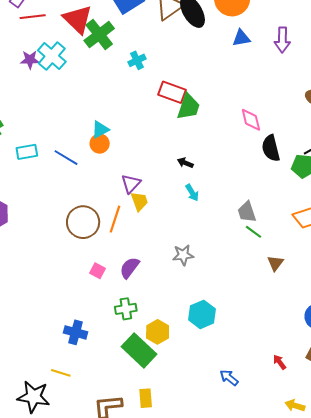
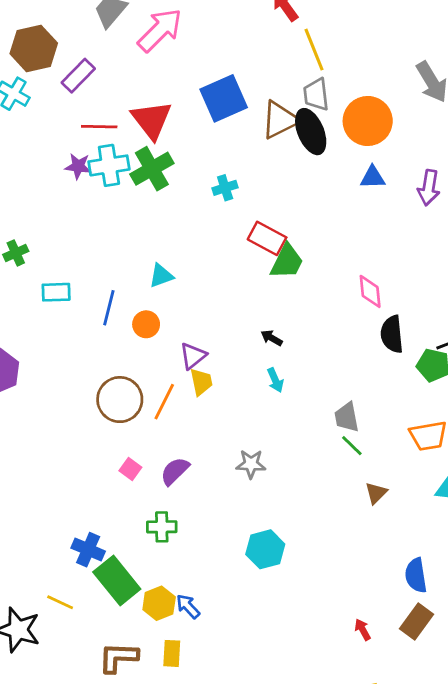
red line: (33, 17) -> (99, 127), moved
green cross: (99, 35) -> (152, 169), moved
cyan cross: (52, 56) -> (109, 165), turned 32
orange circle: (100, 144) -> (146, 324), moved
blue line: (66, 158) -> (109, 308), turned 65
yellow hexagon: (158, 332) -> (159, 603), moved
green rectangle: (139, 350) -> (117, 581), moved
blue arrow: (229, 378) -> (188, 606), moved

